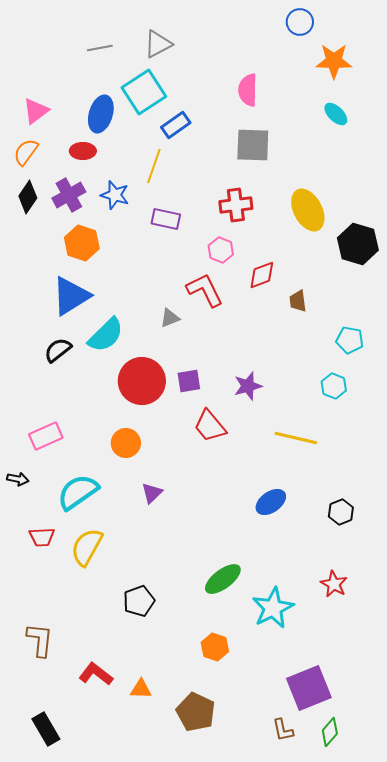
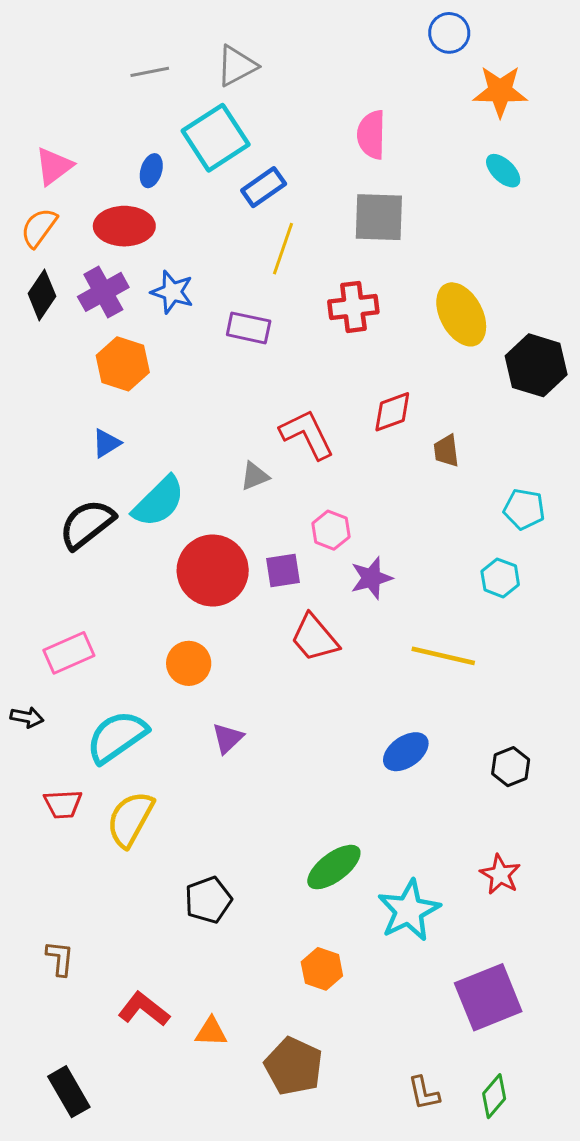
blue ellipse: (101, 114) -> (151, 171), size x0.6
red ellipse: (83, 151) -> (124, 226), size x1.5
yellow line: (154, 166) -> (283, 249), moved
pink hexagon: (221, 250) -> (331, 530), moved
blue triangle: (71, 296) -> (106, 443), size x0.5
black semicircle: (58, 350) -> (87, 524), size x1.4
brown L-shape: (40, 640) -> (60, 958), size x0.7
purple square: (309, 688) -> (488, 997), moved

